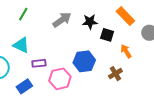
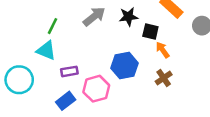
green line: (23, 14) -> (52, 26), moved
orange arrow: (126, 51) -> (163, 50), moved
blue rectangle: (24, 86) -> (66, 101), moved

